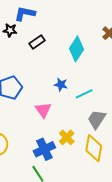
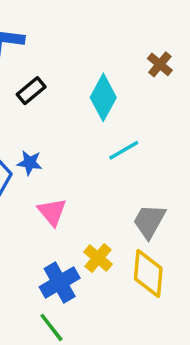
blue star: (61, 85) -> (30, 163), moved
cyan line: (84, 94) -> (124, 150), moved

